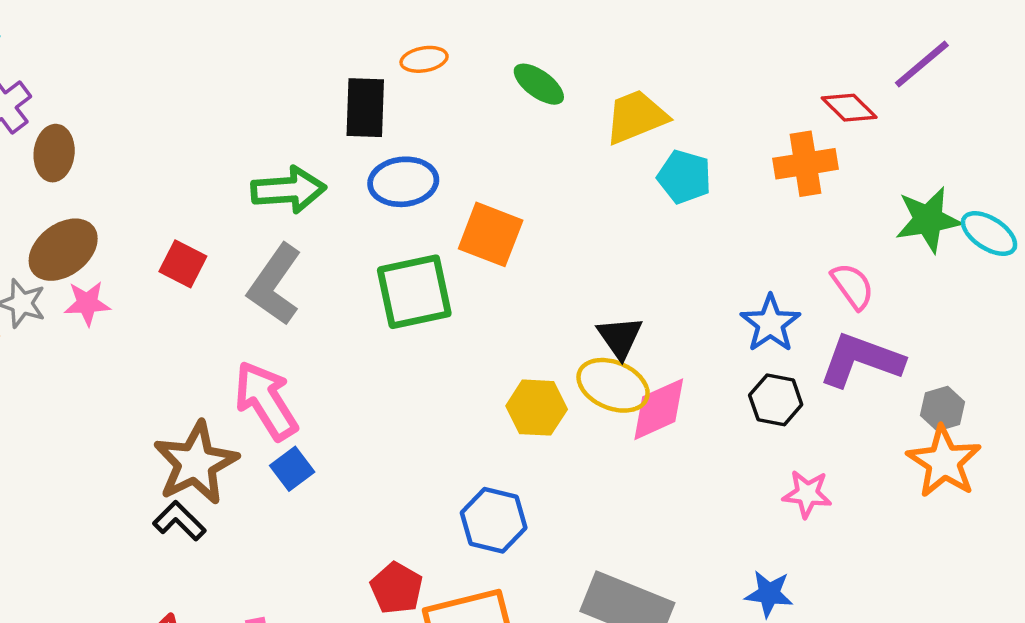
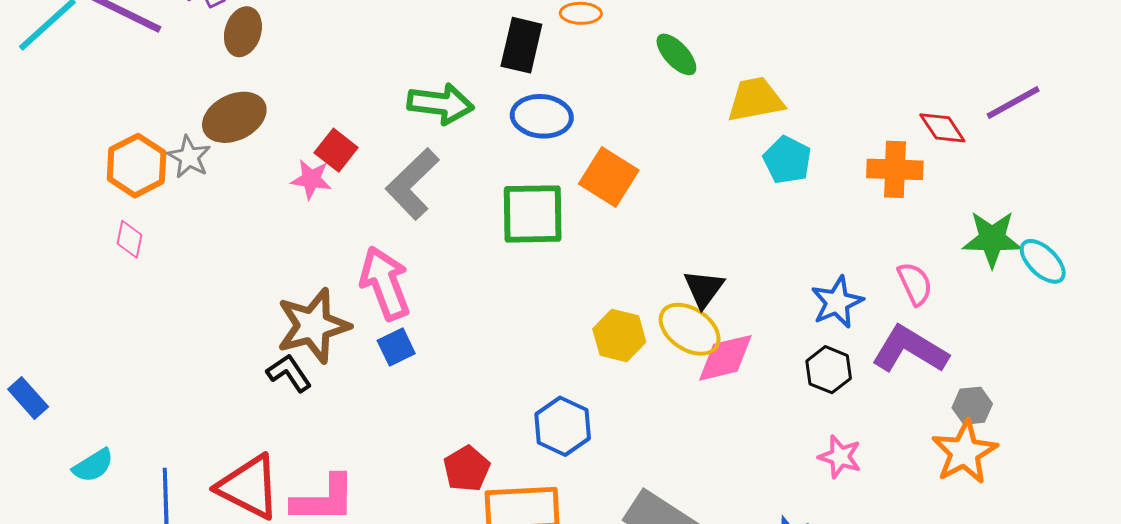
pink star: (87, 303) -> (311, 179), moved

